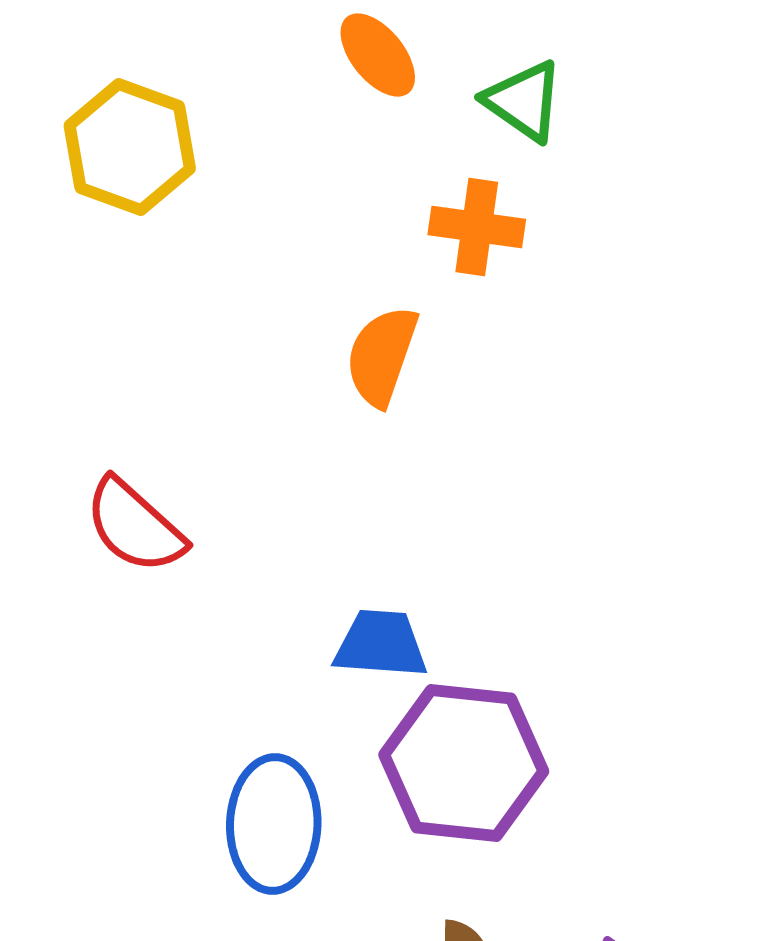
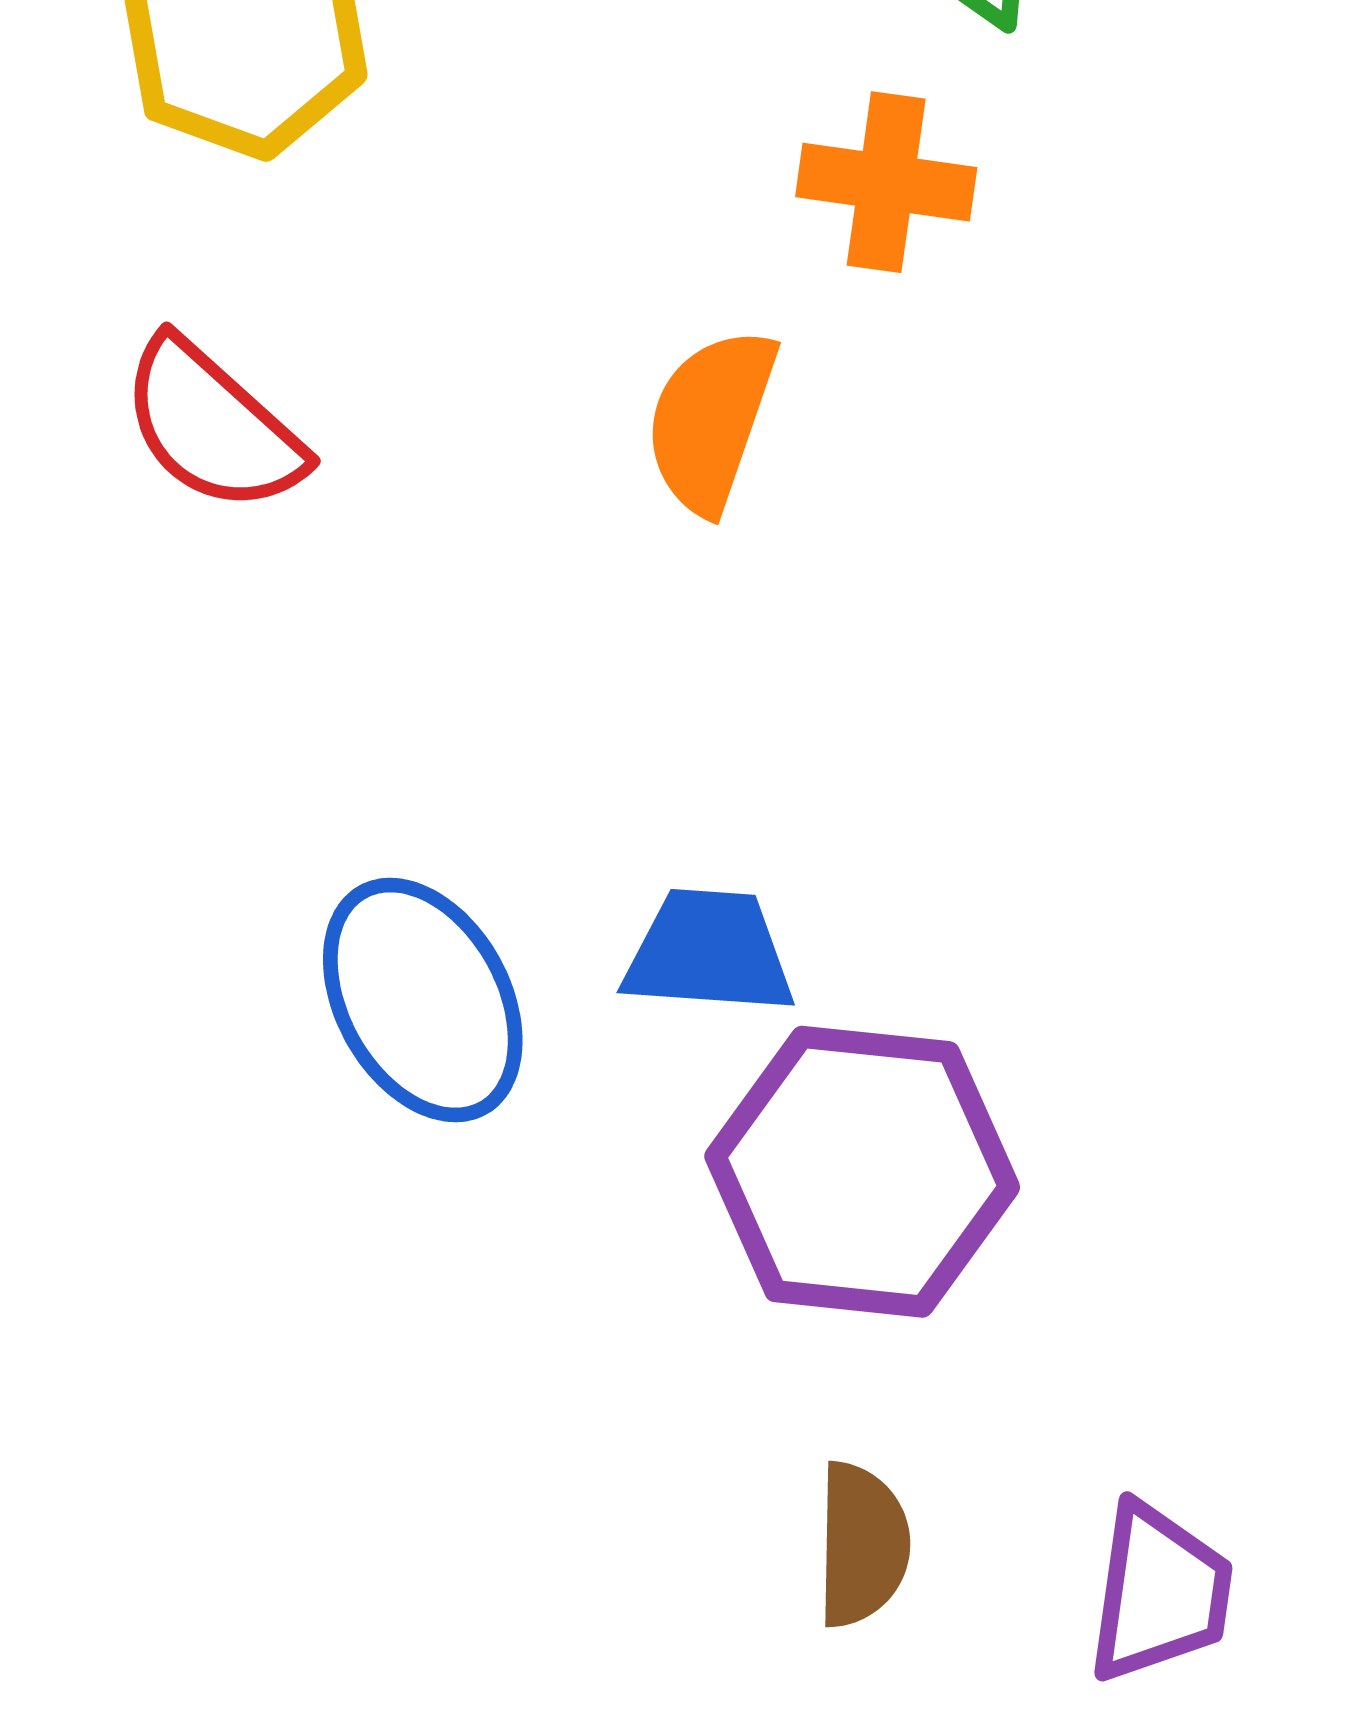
red semicircle: (135, 526) -> (212, 426), moved
blue ellipse: (274, 824) -> (423, 1000), moved, turned -31

